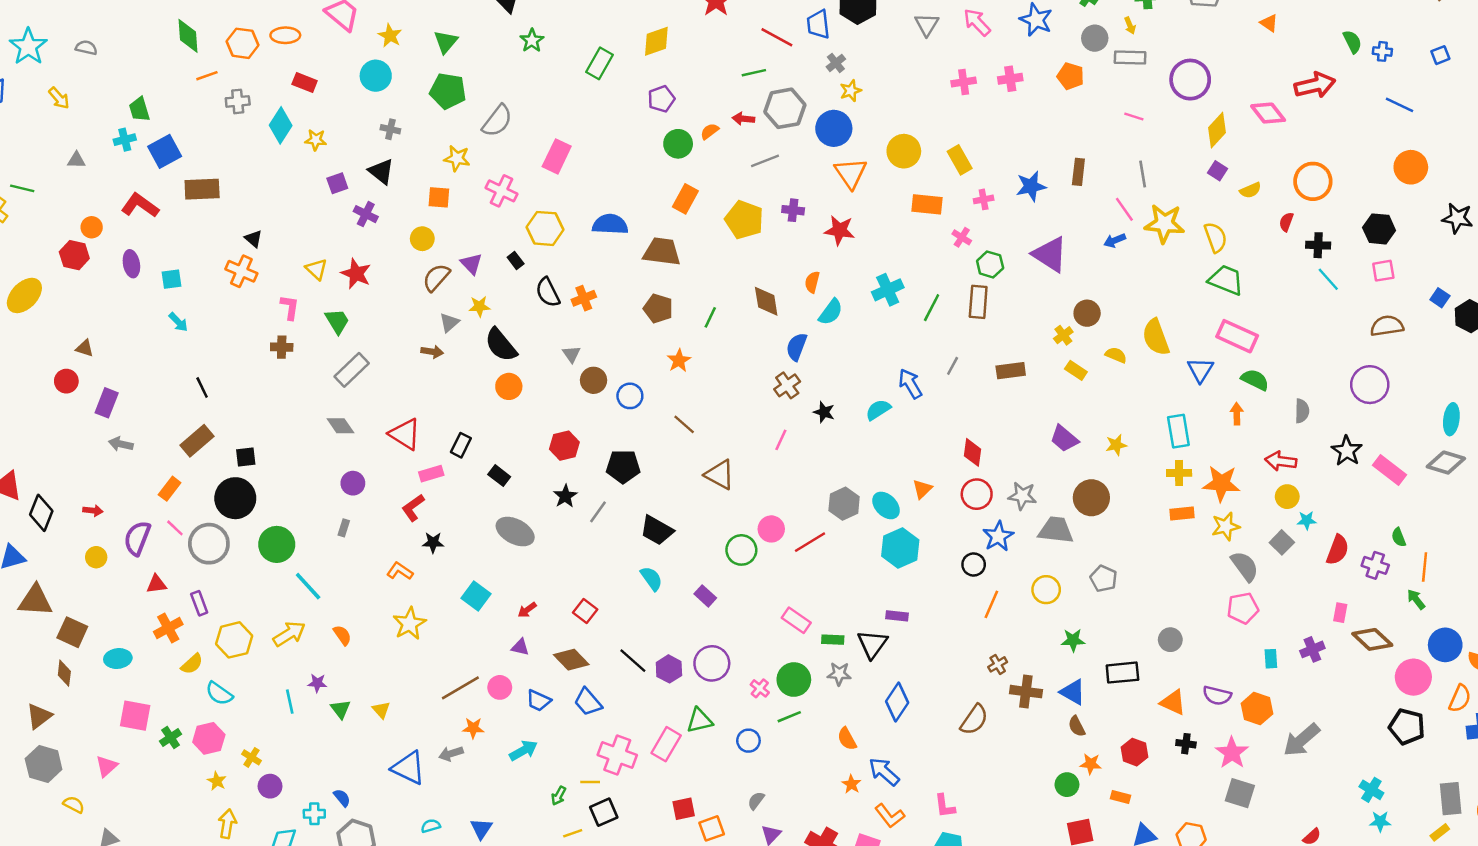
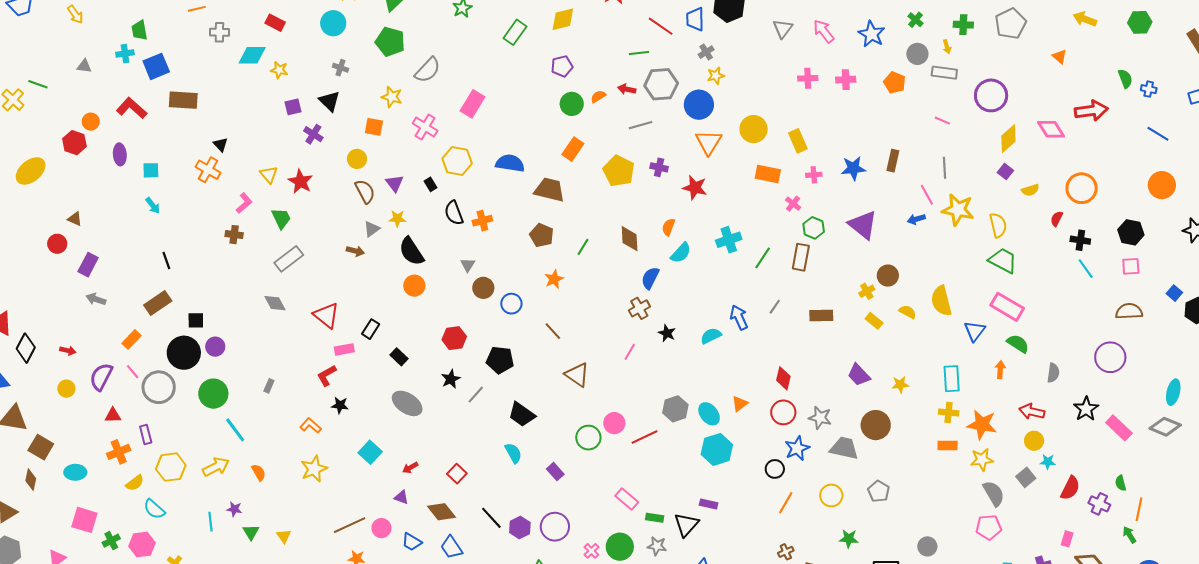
cyan diamond: (281, 125) -> (252, 55), turned 52
brown semicircle: (436, 278) -> (365, 191), turned 105
pink L-shape: (290, 307) -> (244, 203), turned 35
purple circle: (353, 483) -> (215, 347), moved

